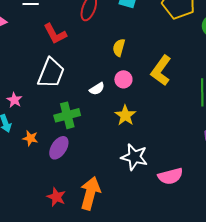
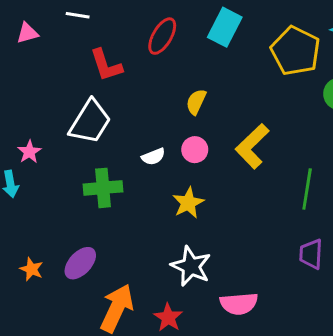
orange star: (30, 138) -> (31, 269), moved
purple ellipse: (59, 148) -> (80, 263), moved
red star: (56, 197) -> (168, 317), moved

